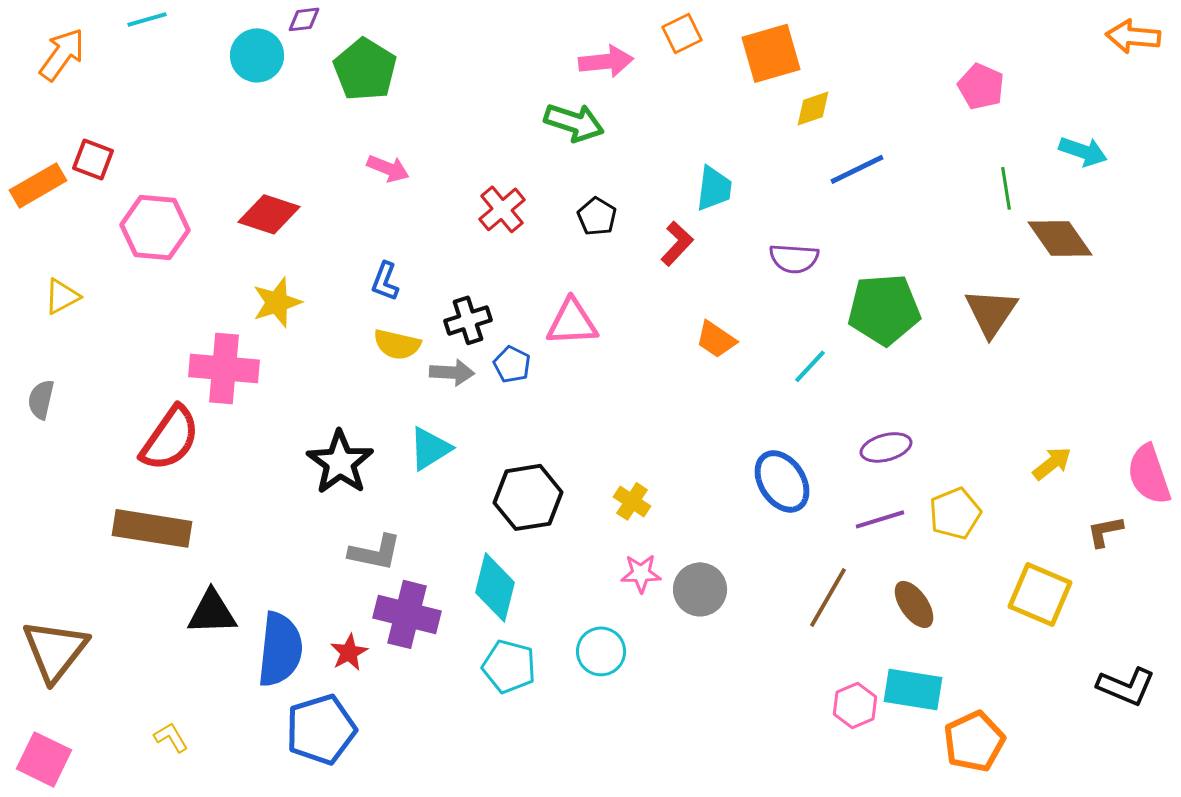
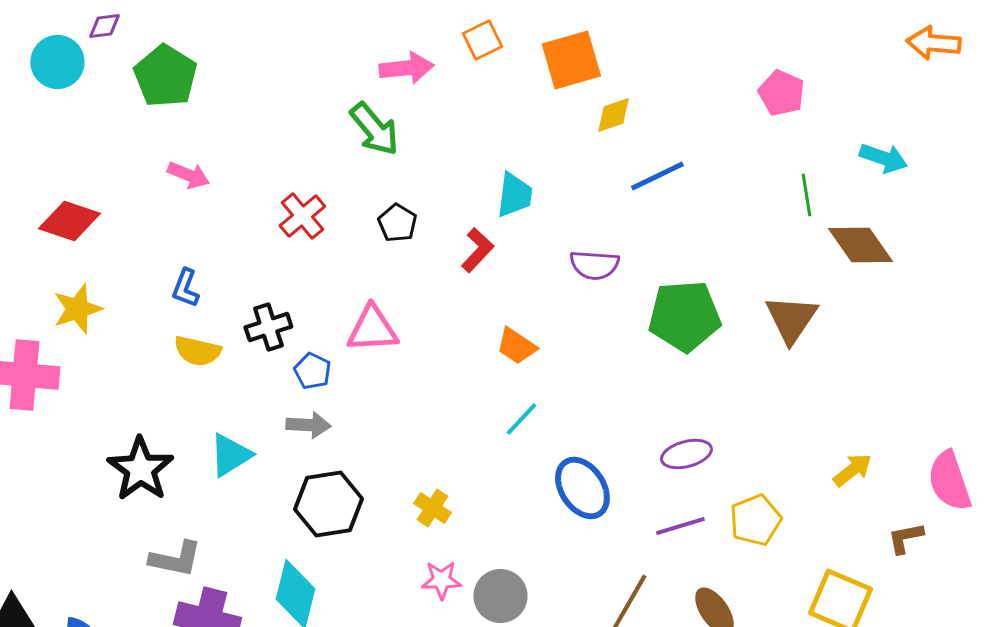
green arrow: (574, 122) -> (374, 129), turned 32
cyan line: (810, 366) -> (521, 419), moved
gray arrow: (452, 372) -> (308, 425), moved

